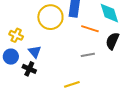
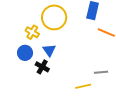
yellow circle: (50, 17) -> (54, 17), moved
gray line: (88, 55) -> (101, 72), moved

